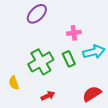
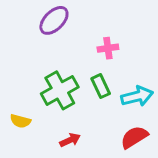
cyan arrow: (94, 52) -> (137, 96), moved
yellow semicircle: (14, 83) -> (20, 121), turned -56

